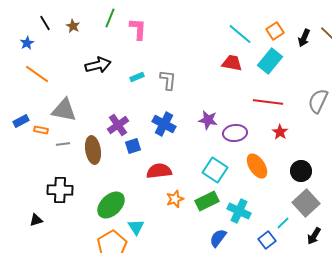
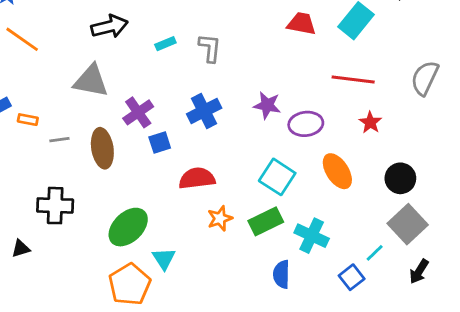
gray triangle: (64, 110) -> (91, 81), moved
blue cross: (164, 124) -> (204, 111), turned 35
blue semicircle: (218, 238) -> (281, 274), turned -36

